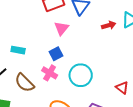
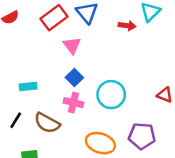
red arrow: (109, 25) -> (127, 26), turned 40

